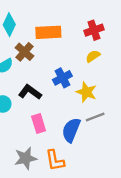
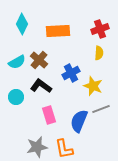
brown cross: (24, 52) -> (39, 60), moved
yellow semicircle: (93, 56) -> (99, 53), turned 128

